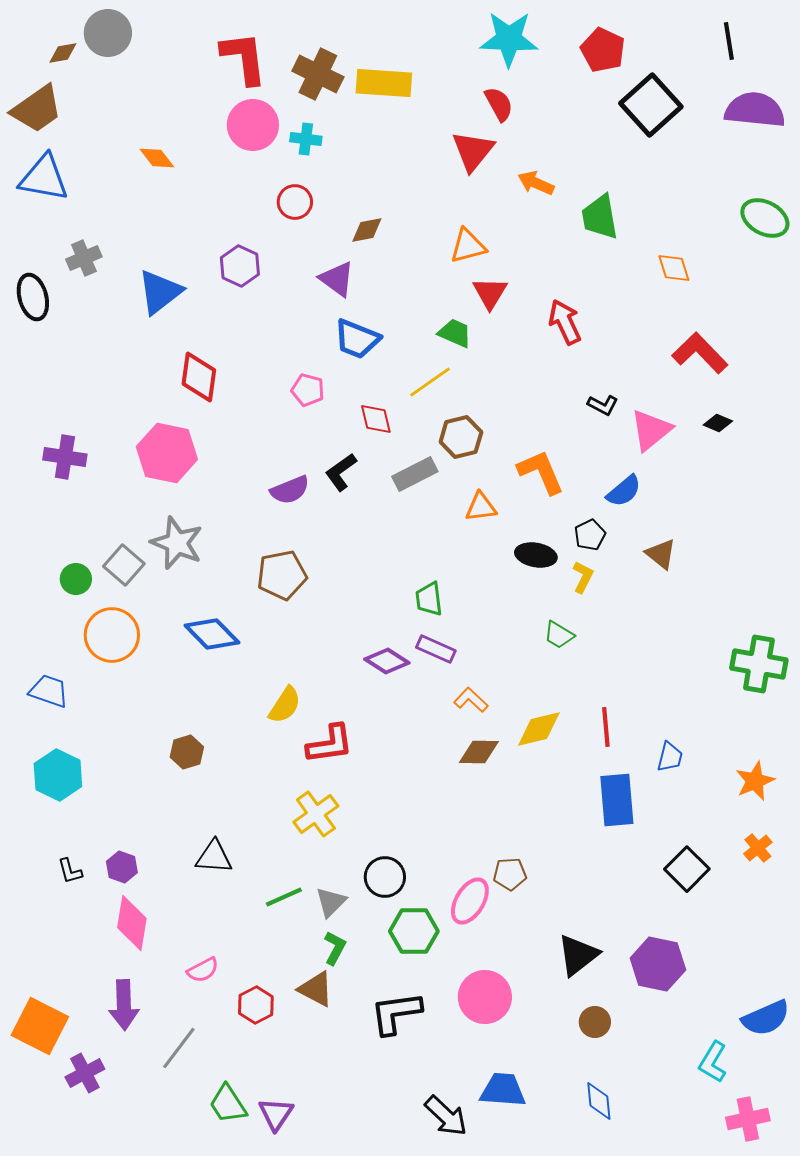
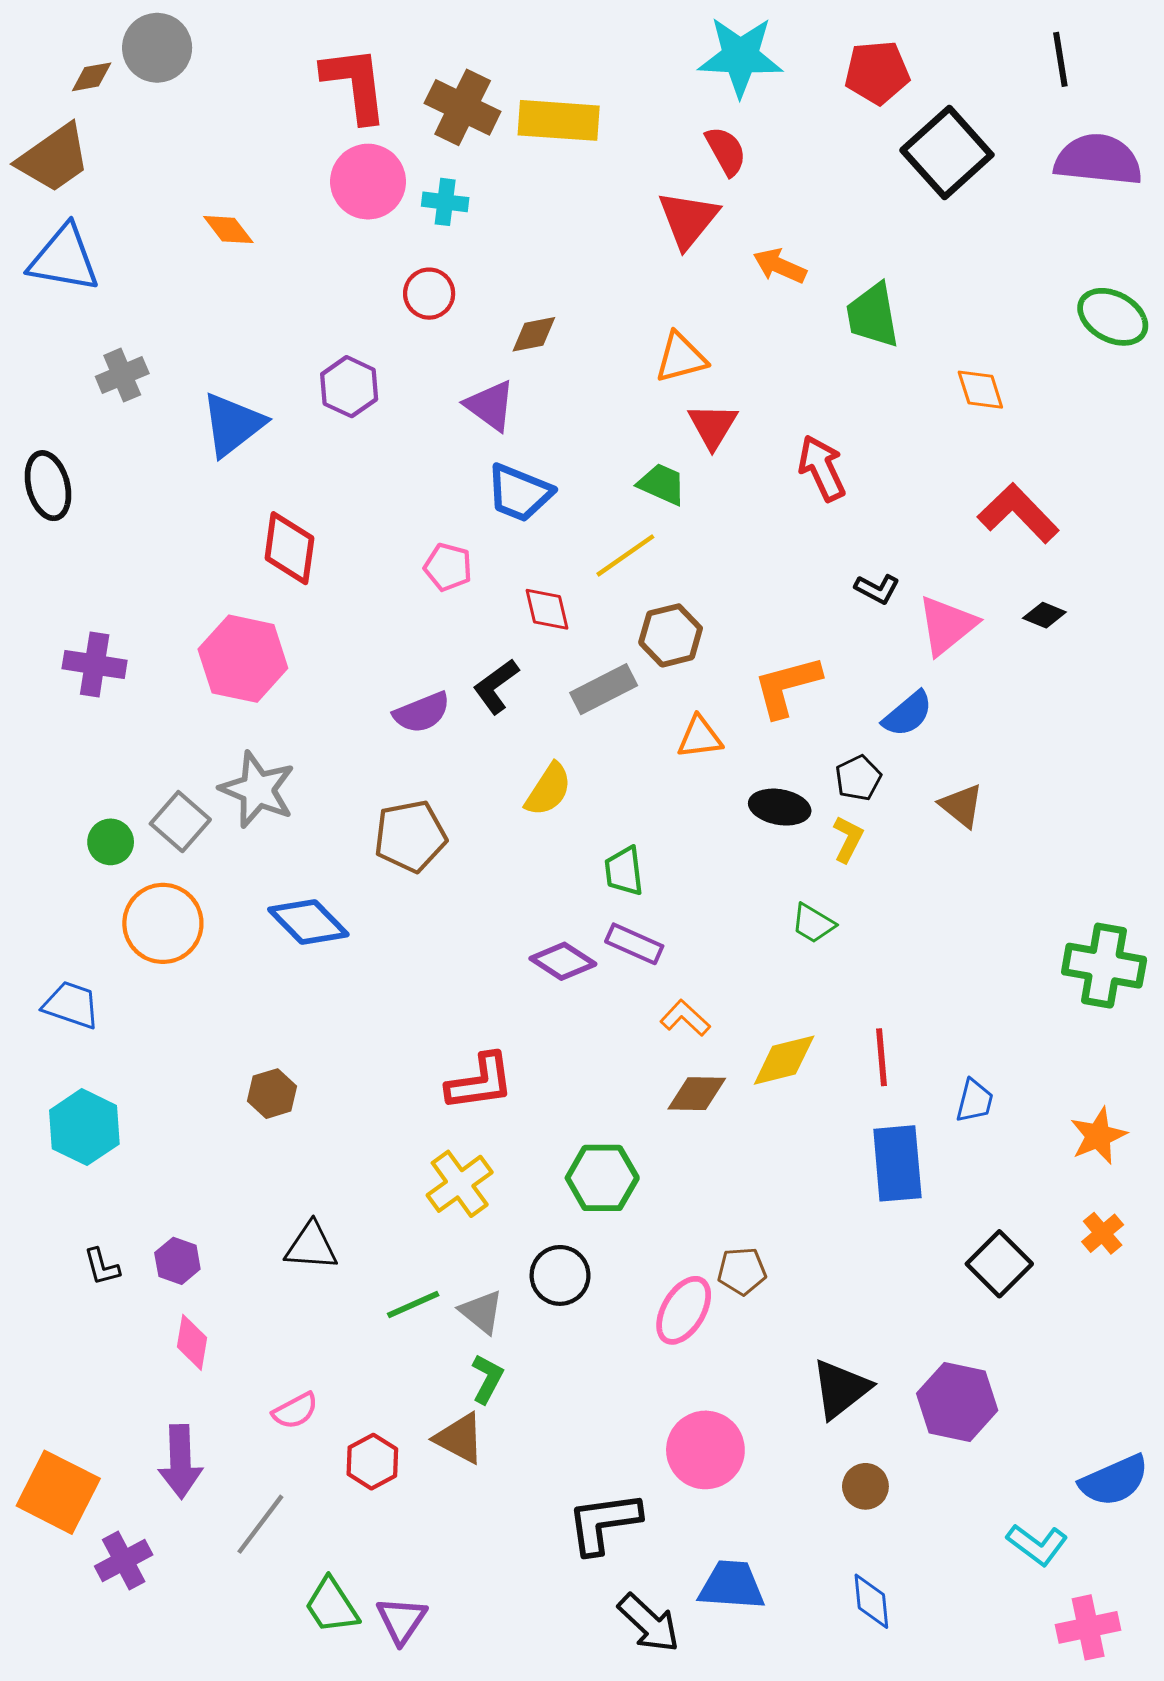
red pentagon: (603, 50) -> (877, 72), turned -30
black ellipse: (33, 297) -> (48, 486), moved
orange L-shape: (541, 472) -> (787, 686), turned -82
yellow semicircle: (285, 705) -> (548, 790), moved
gray triangle: (331, 902) -> (481, 1312), turned -36
pink diamond: (132, 923) -> (192, 1342), size x0.7
green hexagon: (414, 931) -> (602, 1178), moved
black L-shape: (396, 1013) -> (604, 1523), moved
cyan L-shape: (713, 1062) -> (1037, 1545), turned -84

